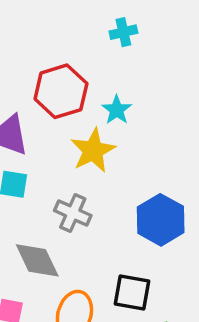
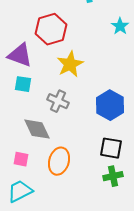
cyan star: (117, 110) -> (120, 26), moved
black square: (132, 293) -> (111, 148), moved

